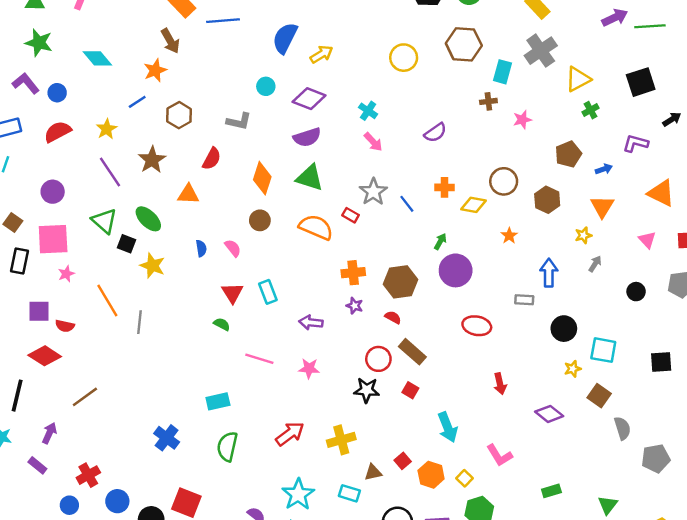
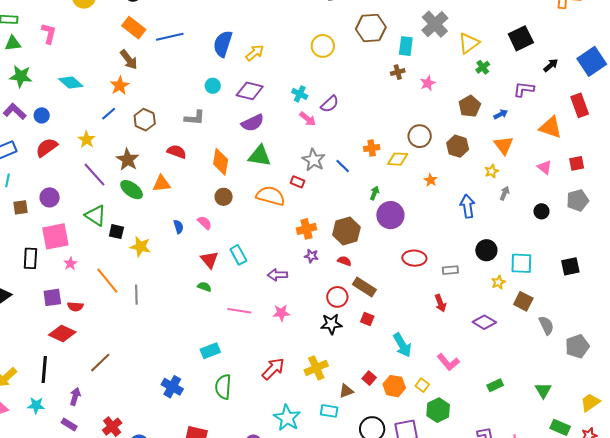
purple semicircle: (435, 133) -> (330, 104), moved
red semicircle: (212, 159) -> (177, 152), turned -90
green ellipse: (148, 219) -> (132, 190), moved
brown square: (13, 222) -> (20, 207), moved, turned -35
gray rectangle: (524, 300) -> (450, 270), moved

